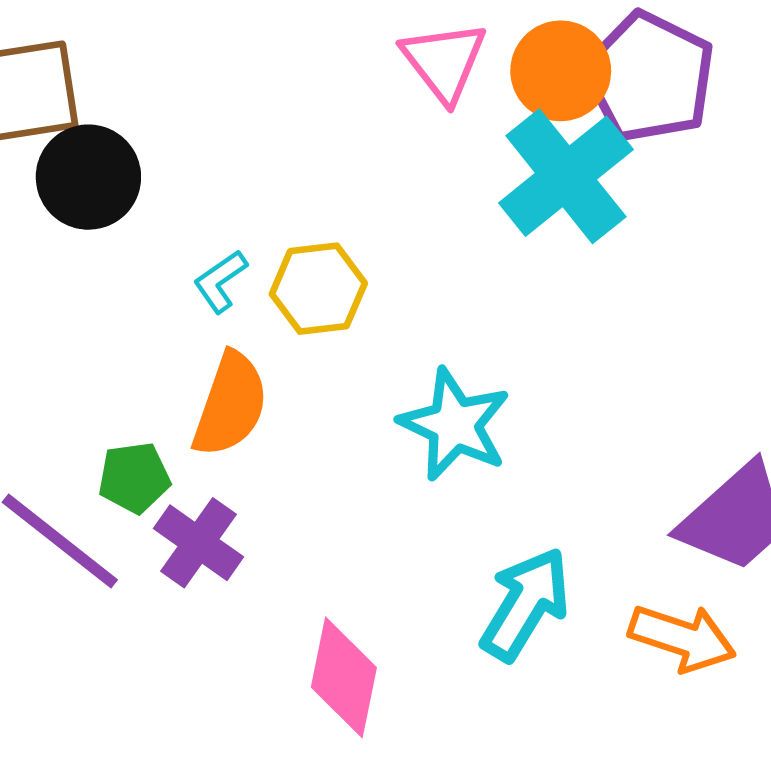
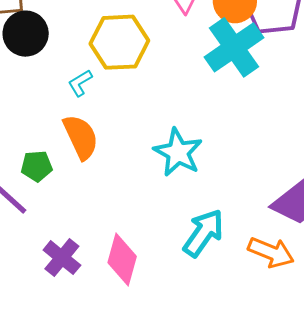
yellow hexagon: (318, 289) -> (119, 42), moved, size x1.4
orange semicircle: (230, 405) -> (81, 137), turned -48
purple cross: (199, 543) -> (62, 258), moved

